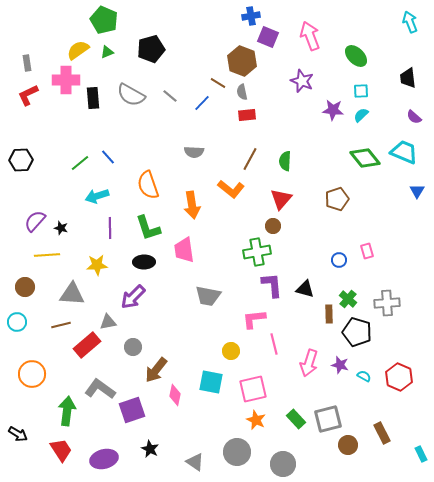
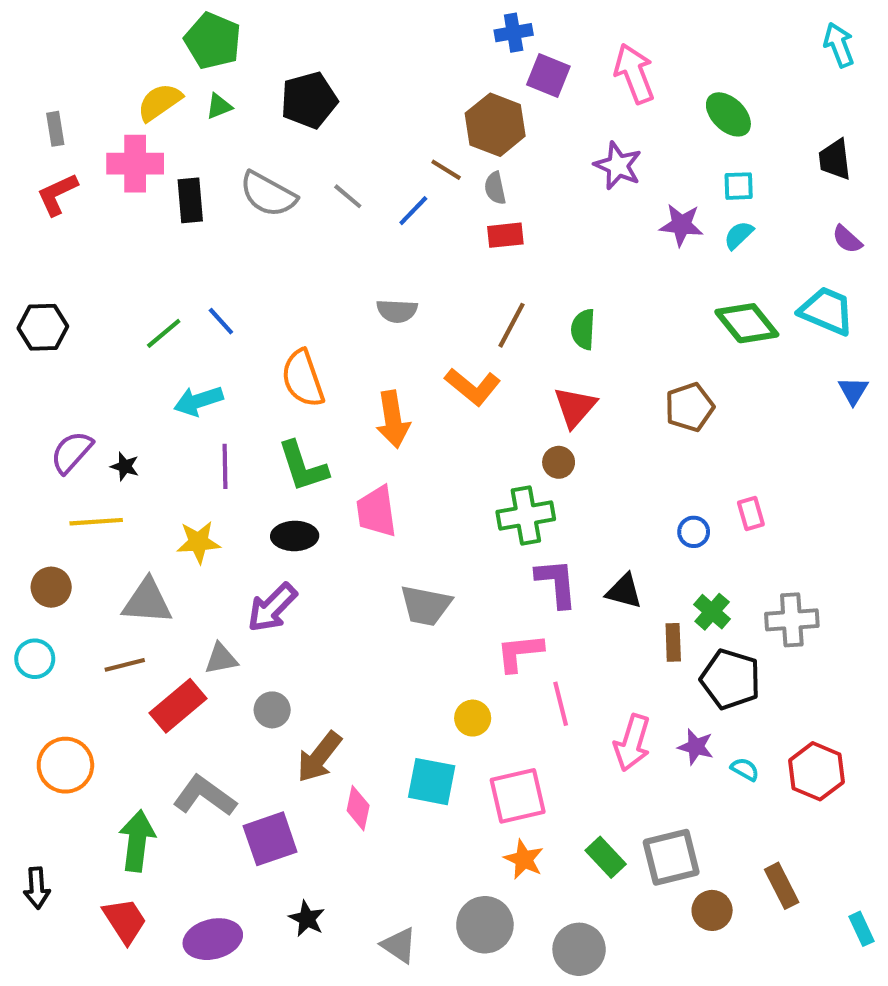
black arrow: (18, 434) -> (37, 888), turned 54

